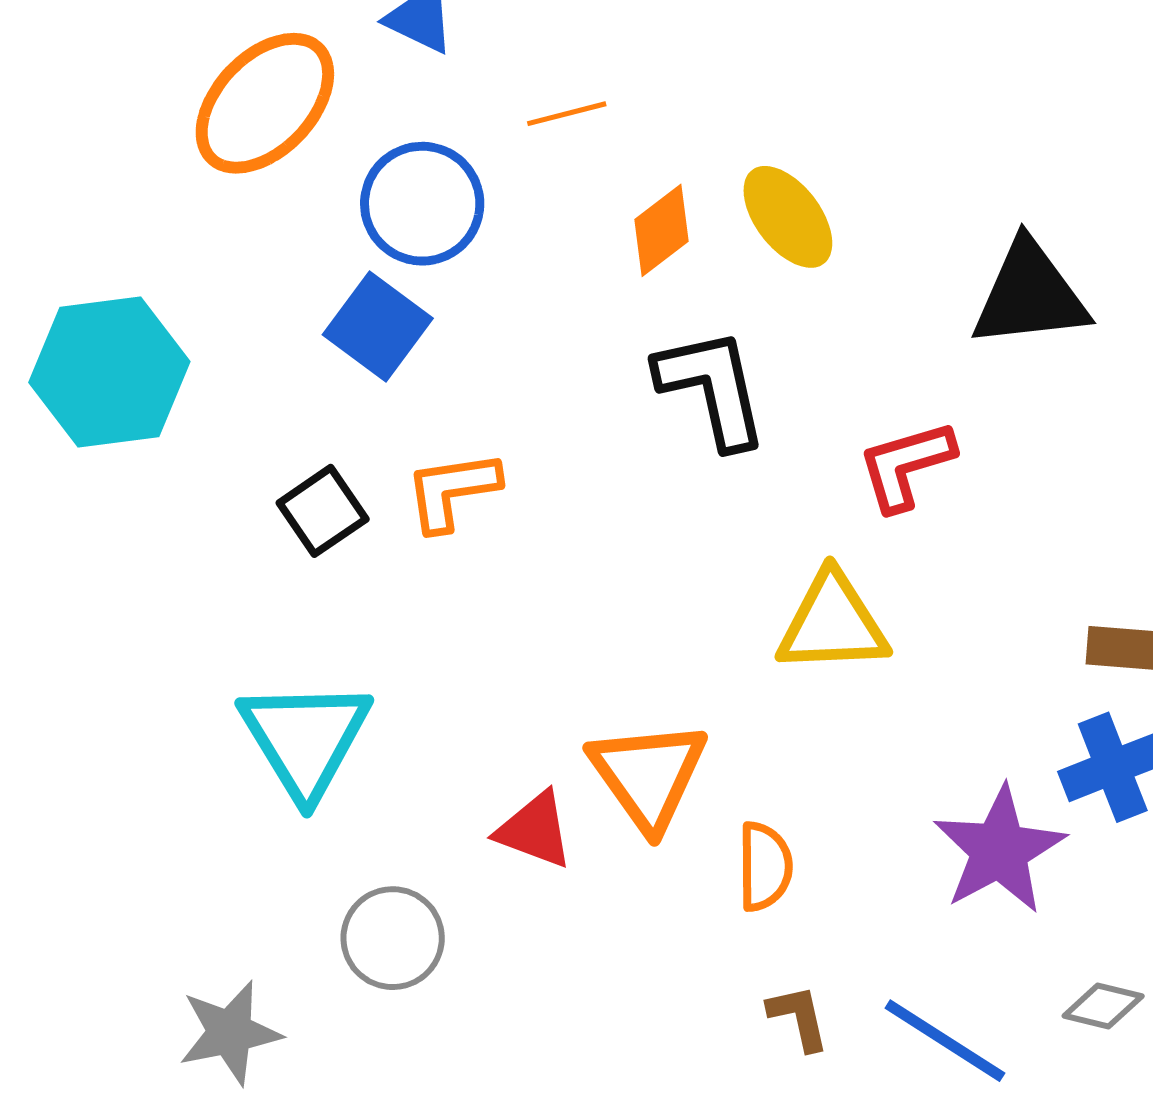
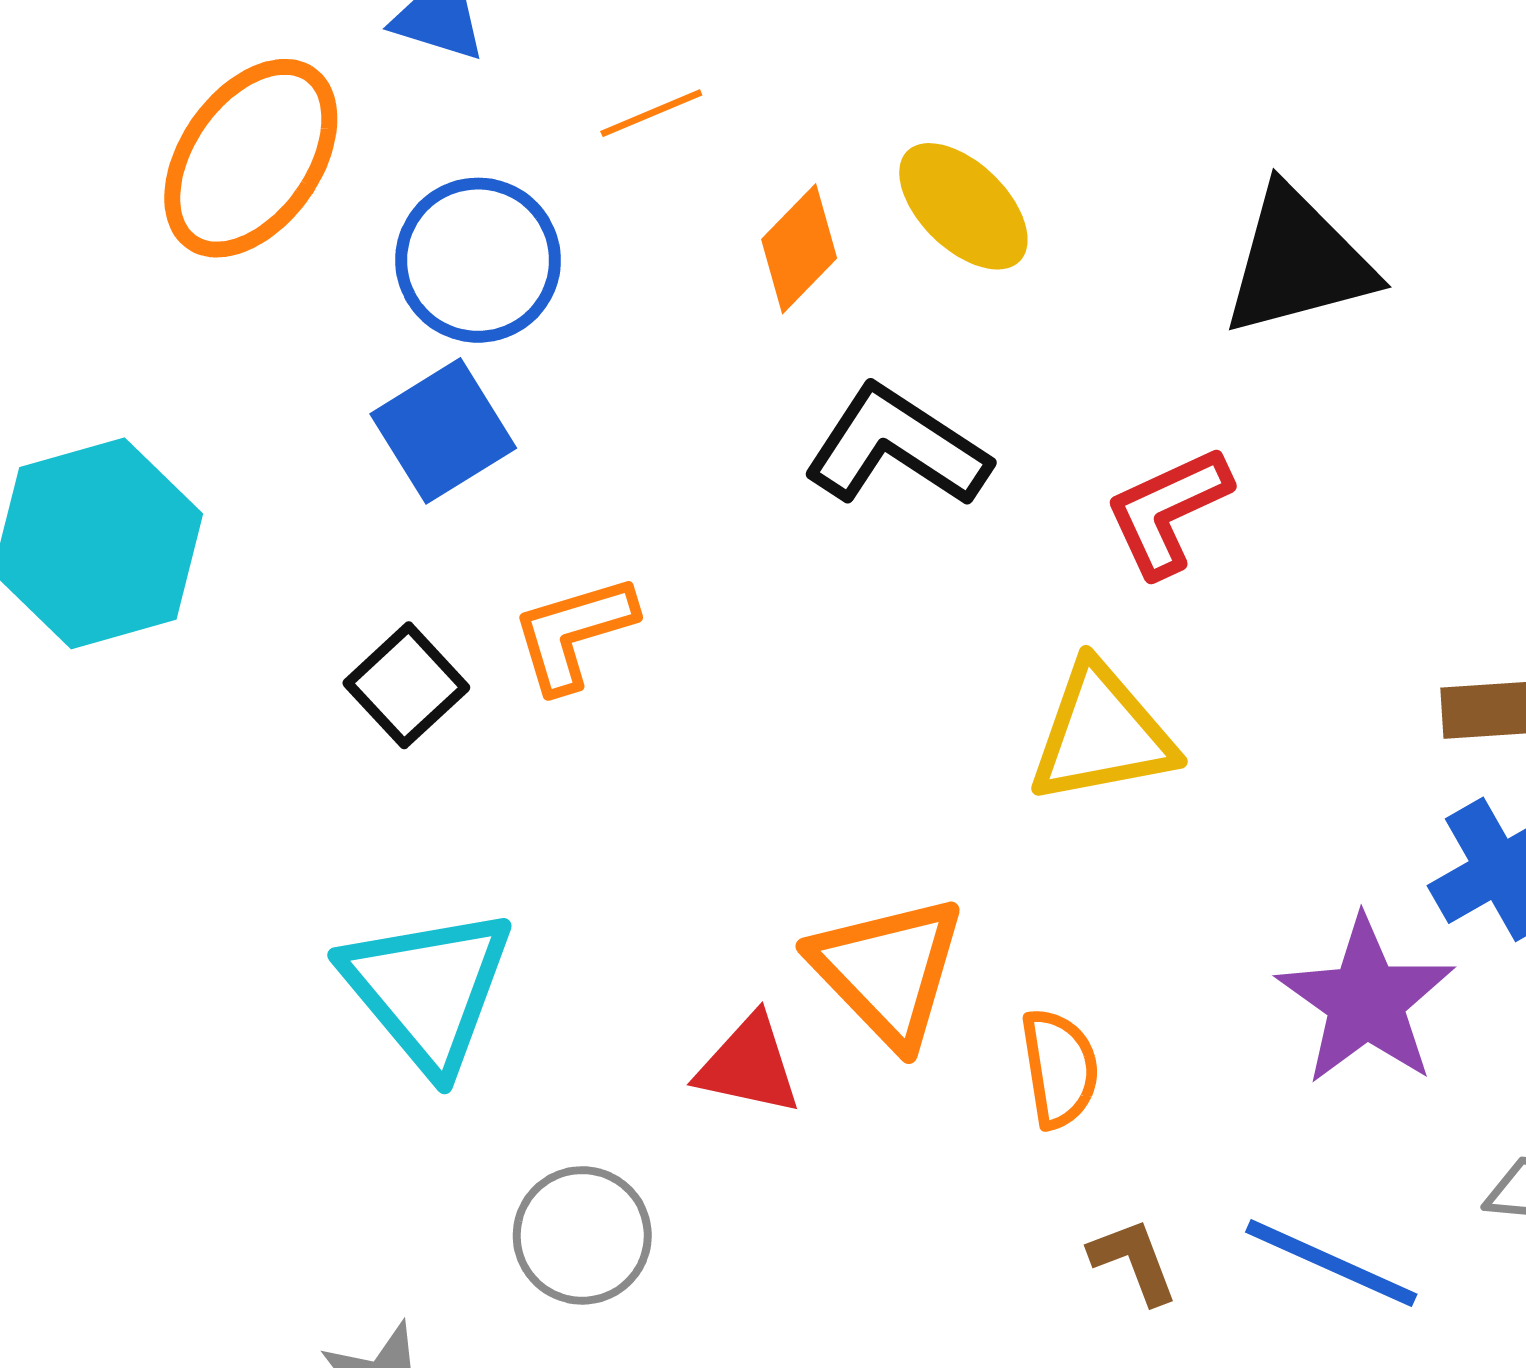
blue square: (378, 326) -> (443, 431), turned 30
black L-shape: (712, 388) -> (897, 447), turned -36

